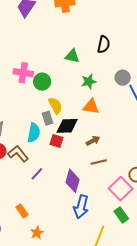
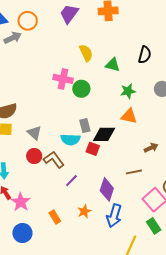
yellow semicircle: (55, 106) -> (86, 53), moved
cyan semicircle: (34, 133) -> (70, 139), turned 78
brown arrow: (93, 141) -> (151, 148), moved
orange star: (37, 233) -> (84, 211), moved

